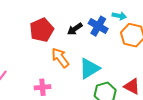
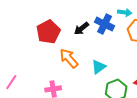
cyan triangle: (89, 68) -> (99, 67), size x0.7

